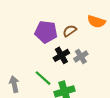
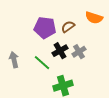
green line: (43, 78) -> (42, 63), moved
gray arrow: (14, 84) -> (14, 60), moved

